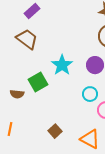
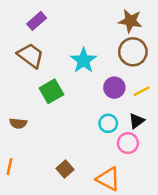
cyan star: (62, 65) -> (84, 60), moved
green square: (38, 82) -> (51, 91), moved

